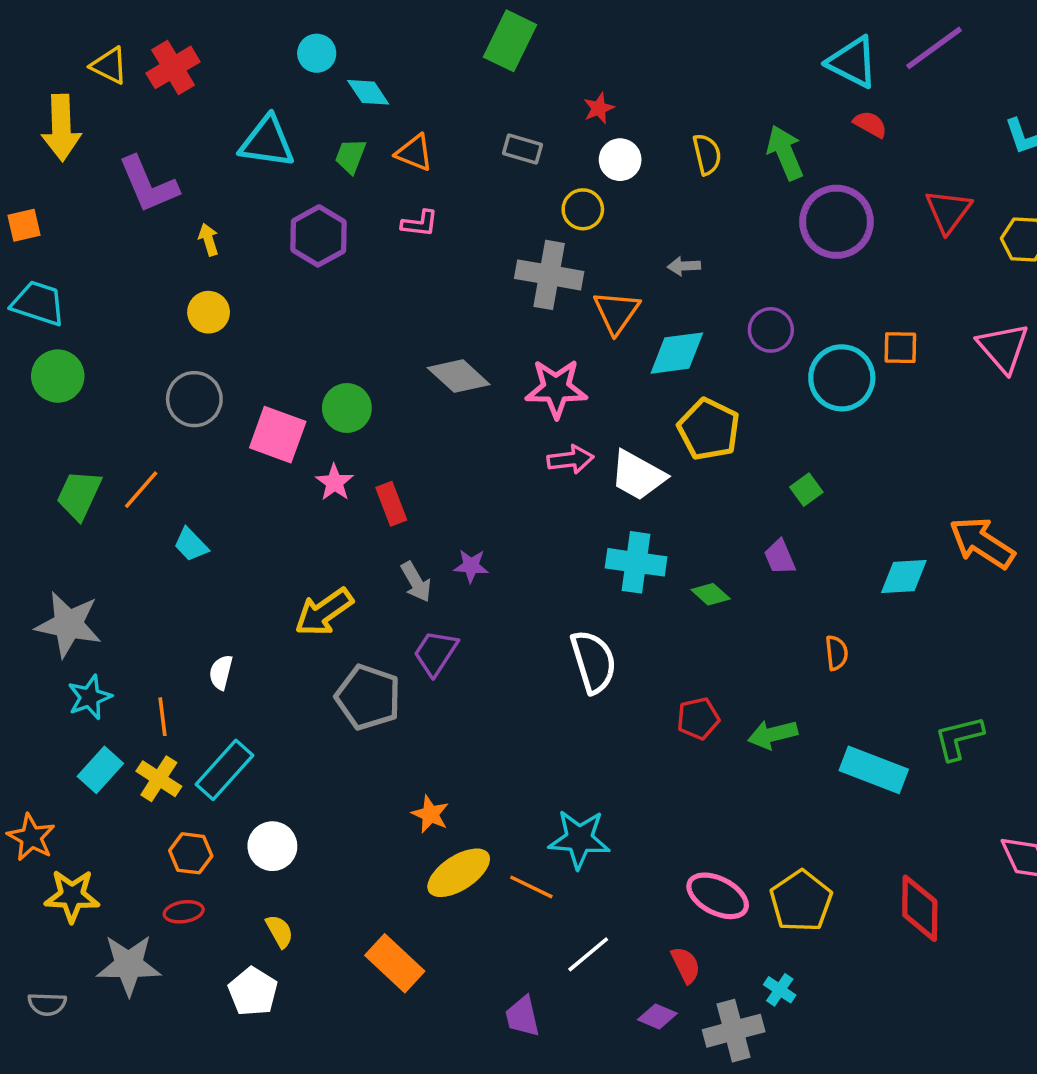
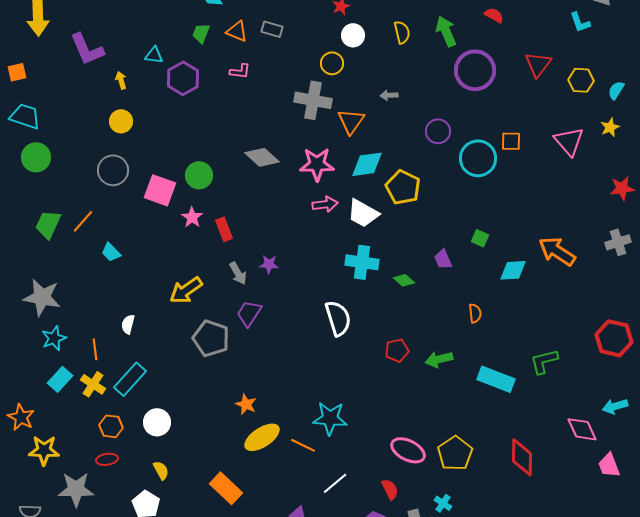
cyan triangle: (267, 142) -> (154, 55), moved, size x0.6
gray rectangle: (523, 149) -> (272, 29), moved
cyan diamond: (677, 353) -> (367, 164), moved
green square: (806, 490) -> (480, 238), moved, turned -30

